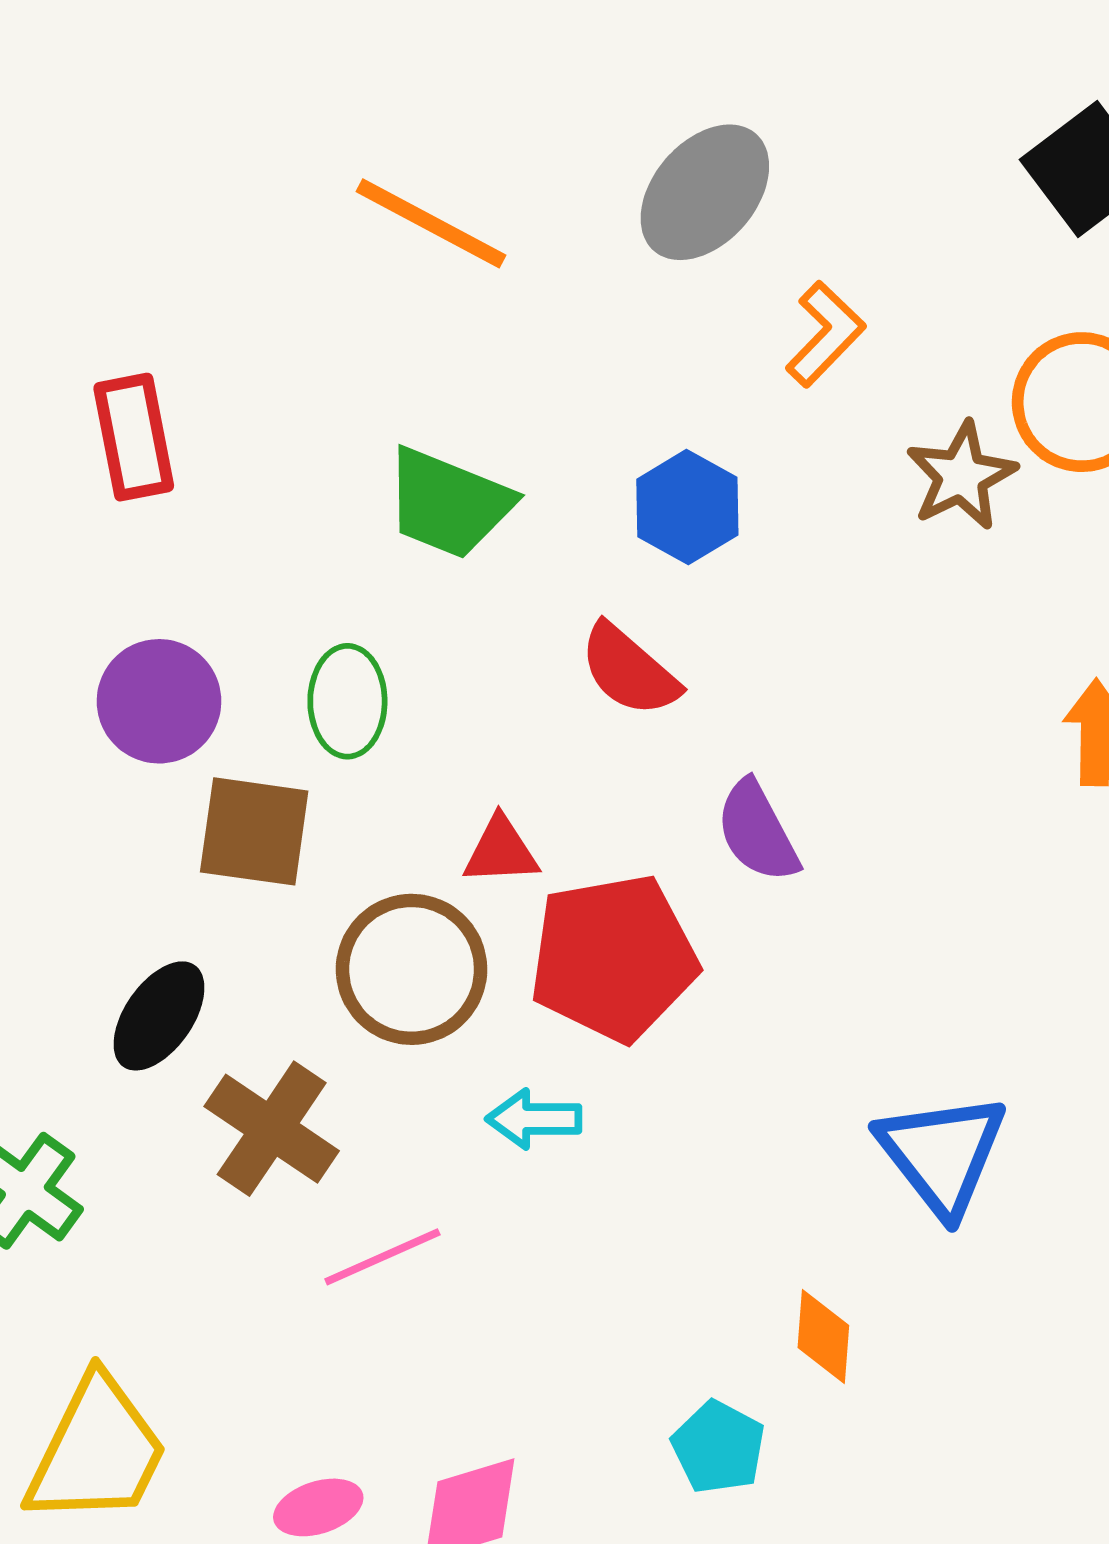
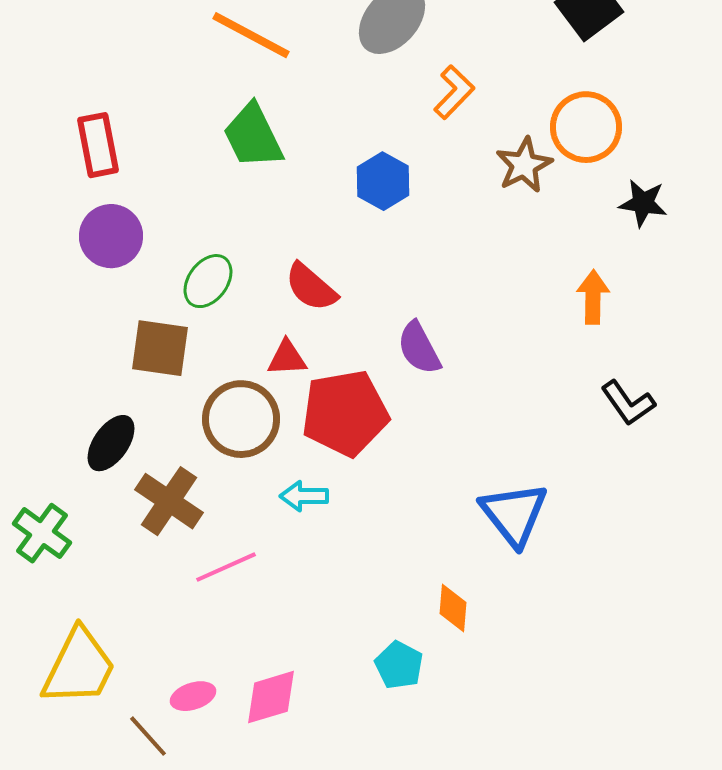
green trapezoid: (448, 503) -> (253, 136), moved, turned 42
red semicircle: (629, 670) -> (311, 287), moved
purple circle: (159, 701) -> (111, 236), moved
green ellipse: (347, 701) -> (208, 281), turned 36

